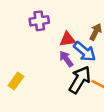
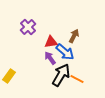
purple cross: (39, 21) -> (28, 27), turned -35

